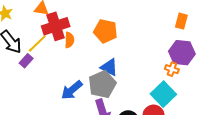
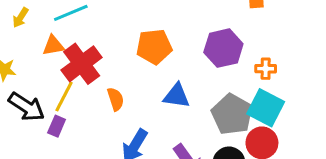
orange semicircle: (69, 40) -> (116, 99), moved
purple hexagon: (182, 53) -> (223, 48), moved
gray pentagon: (102, 84) -> (232, 114), moved

